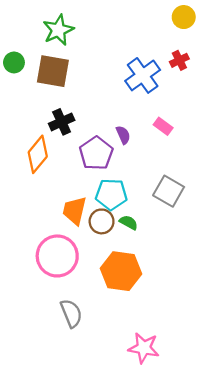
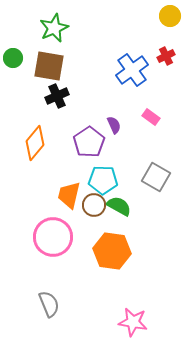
black cross: (62, 122) -> (57, 96), moved
green semicircle: (129, 222) -> (119, 206), size x1.4
gray semicircle: (71, 313) -> (49, 304), moved

